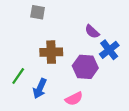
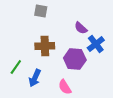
gray square: (38, 12) -> (41, 11), moved
pink semicircle: (74, 99) -> (65, 87), turned 84

